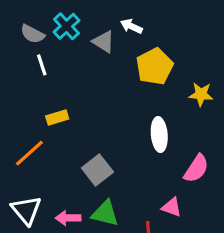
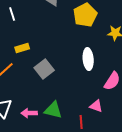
gray square: (97, 170) -> (44, 69), moved

